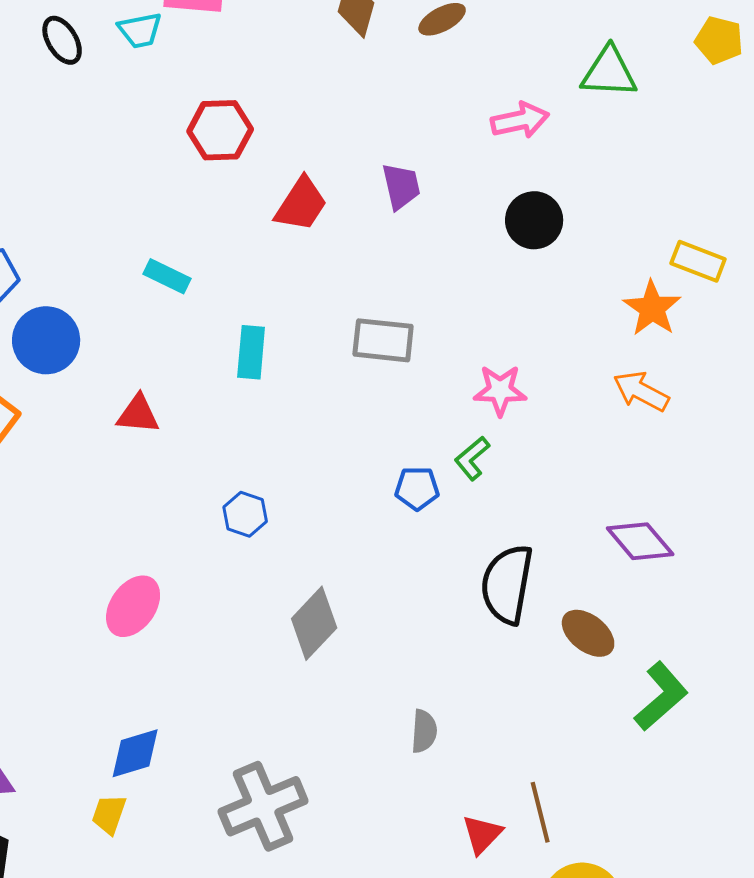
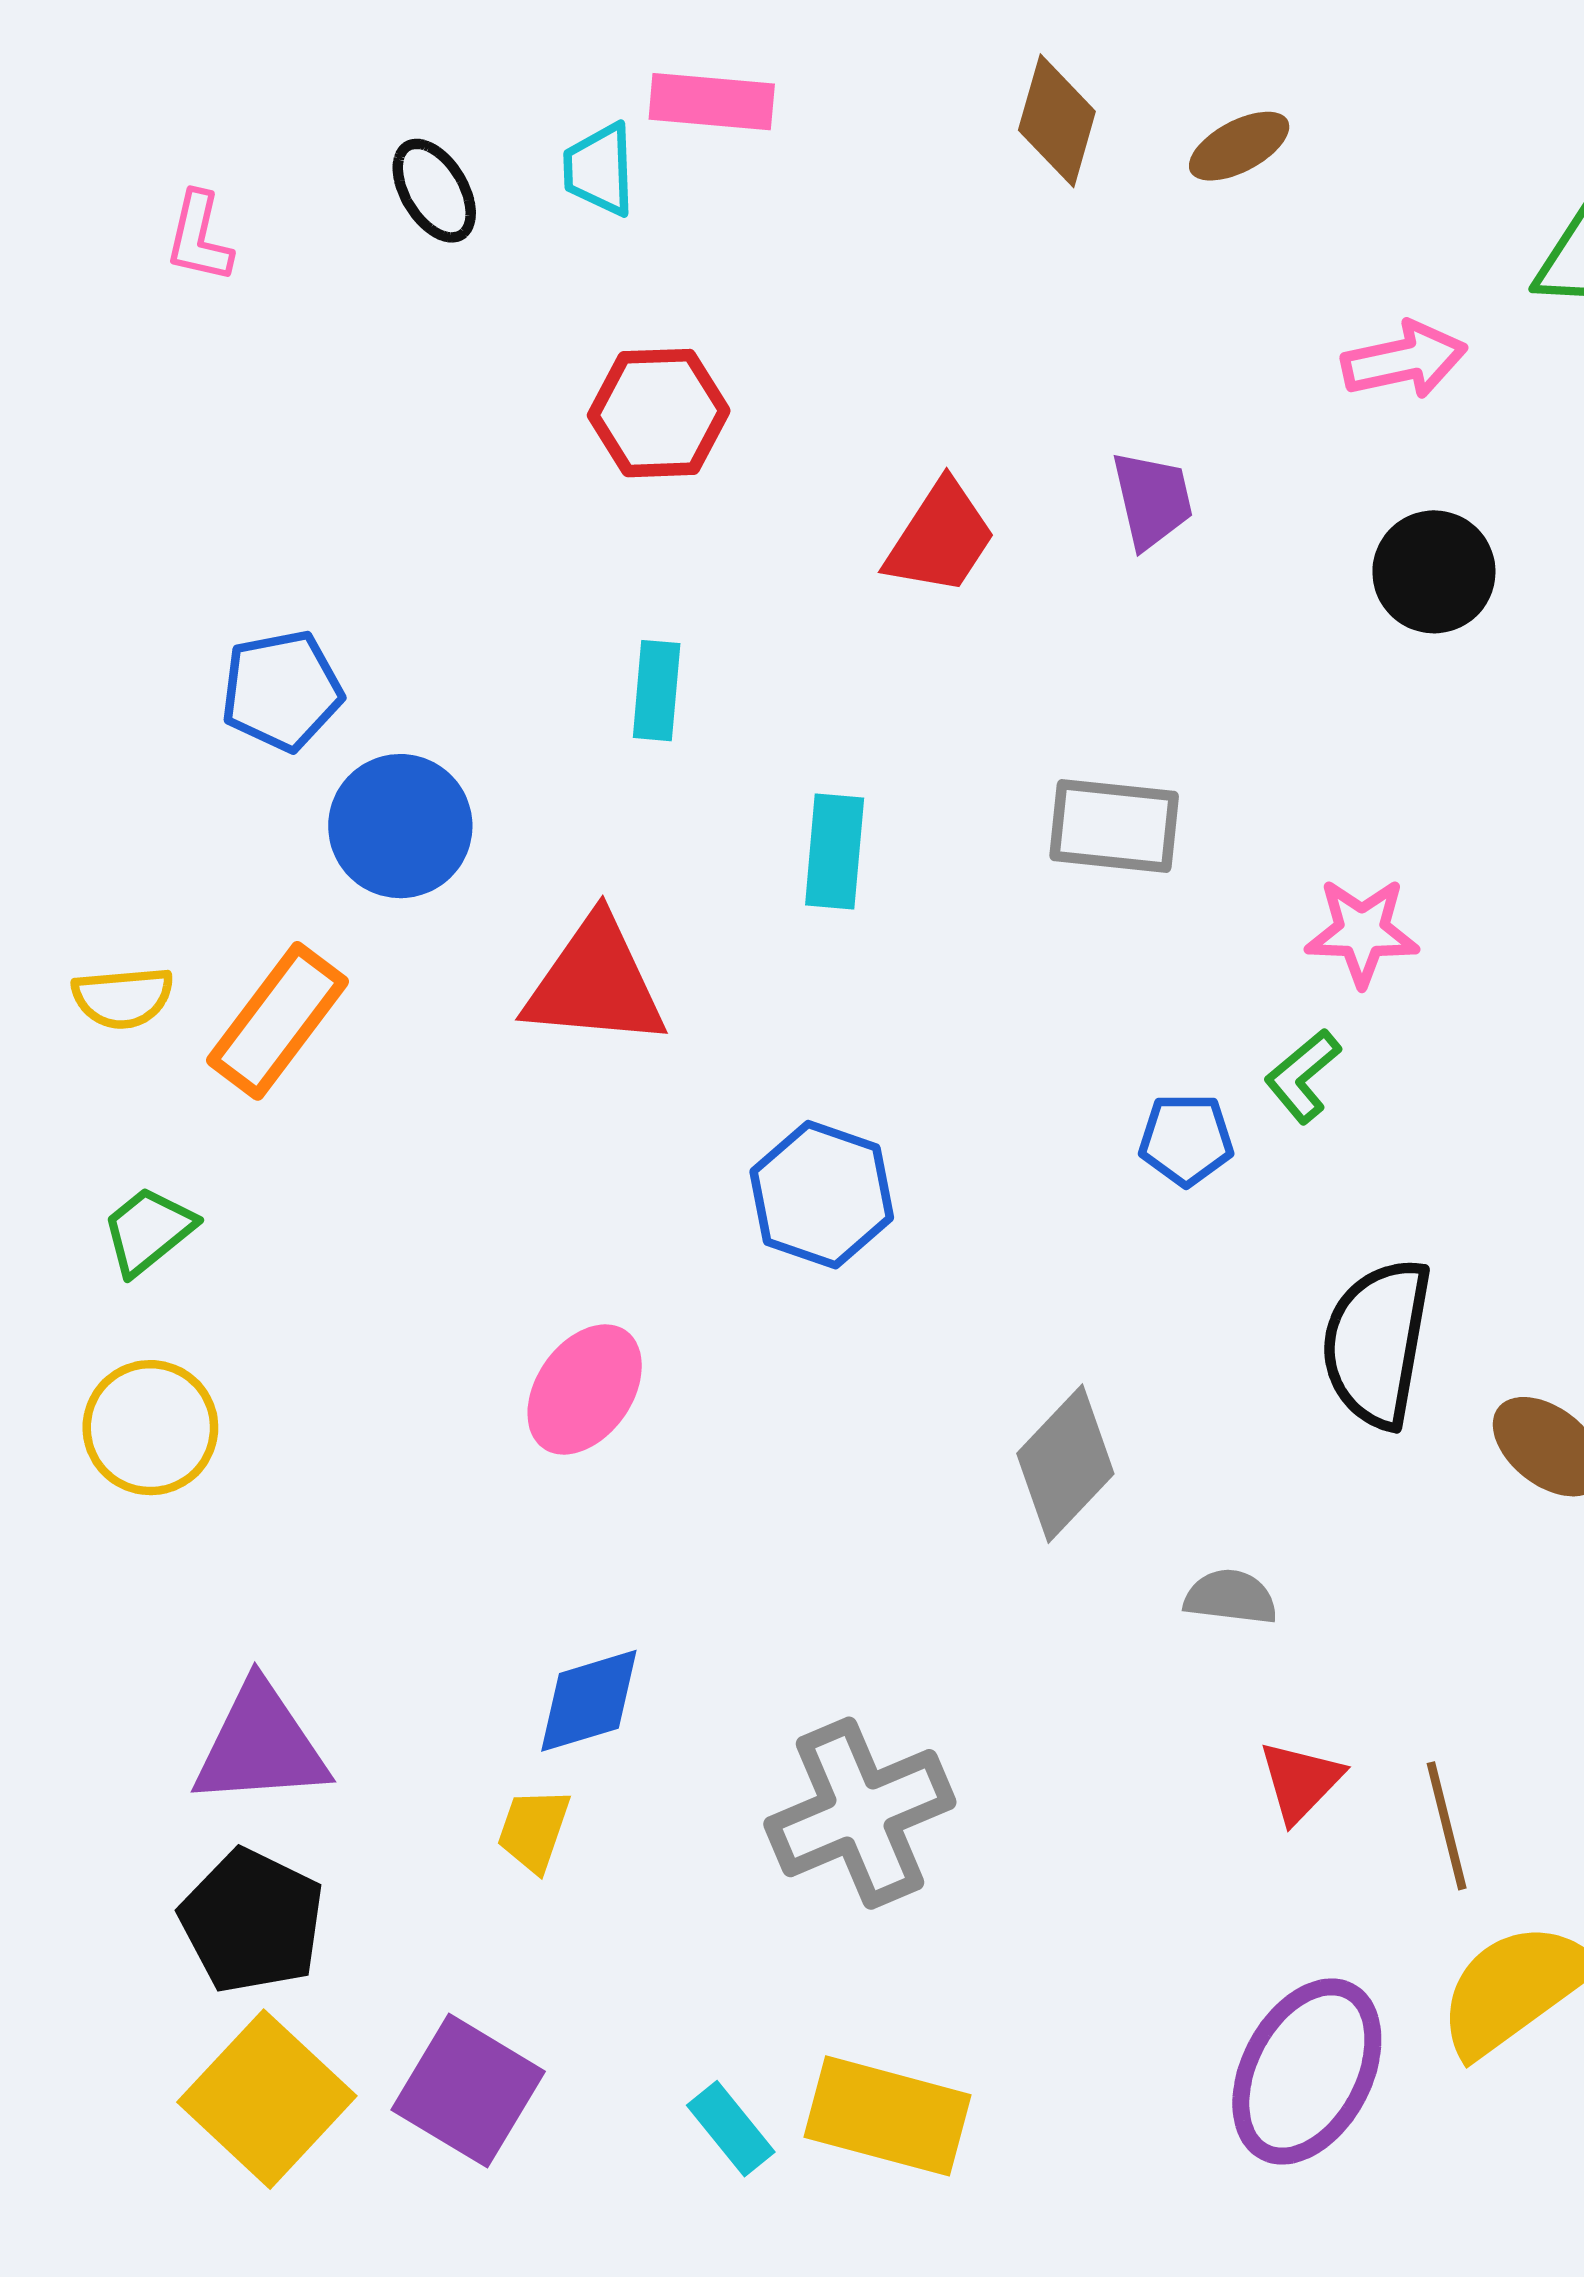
cyan trapezoid: (140, 30) -> (599, 169), turned 99
red hexagon: (220, 130) -> (659, 413), moved
cyan rectangle: (167, 276) -> (657, 691), turned 69
red triangle: (138, 414) -> (595, 983), size x1.6
blue hexagon: (245, 514) -> (822, 1195), size x1.5
gray diamond: (314, 623) -> (1065, 1464), moved
gray semicircle: (424, 731) -> (1231, 1597), moved, turned -87
red triangle: (482, 834) -> (1301, 1781), moved

